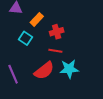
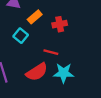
red cross: (57, 32) -> (60, 24), moved

